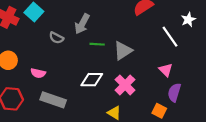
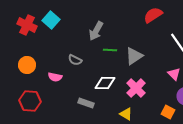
gray semicircle: (56, 38) -> (75, 60), moved
gray rectangle: (53, 100) -> (86, 103), moved, size x0.7

